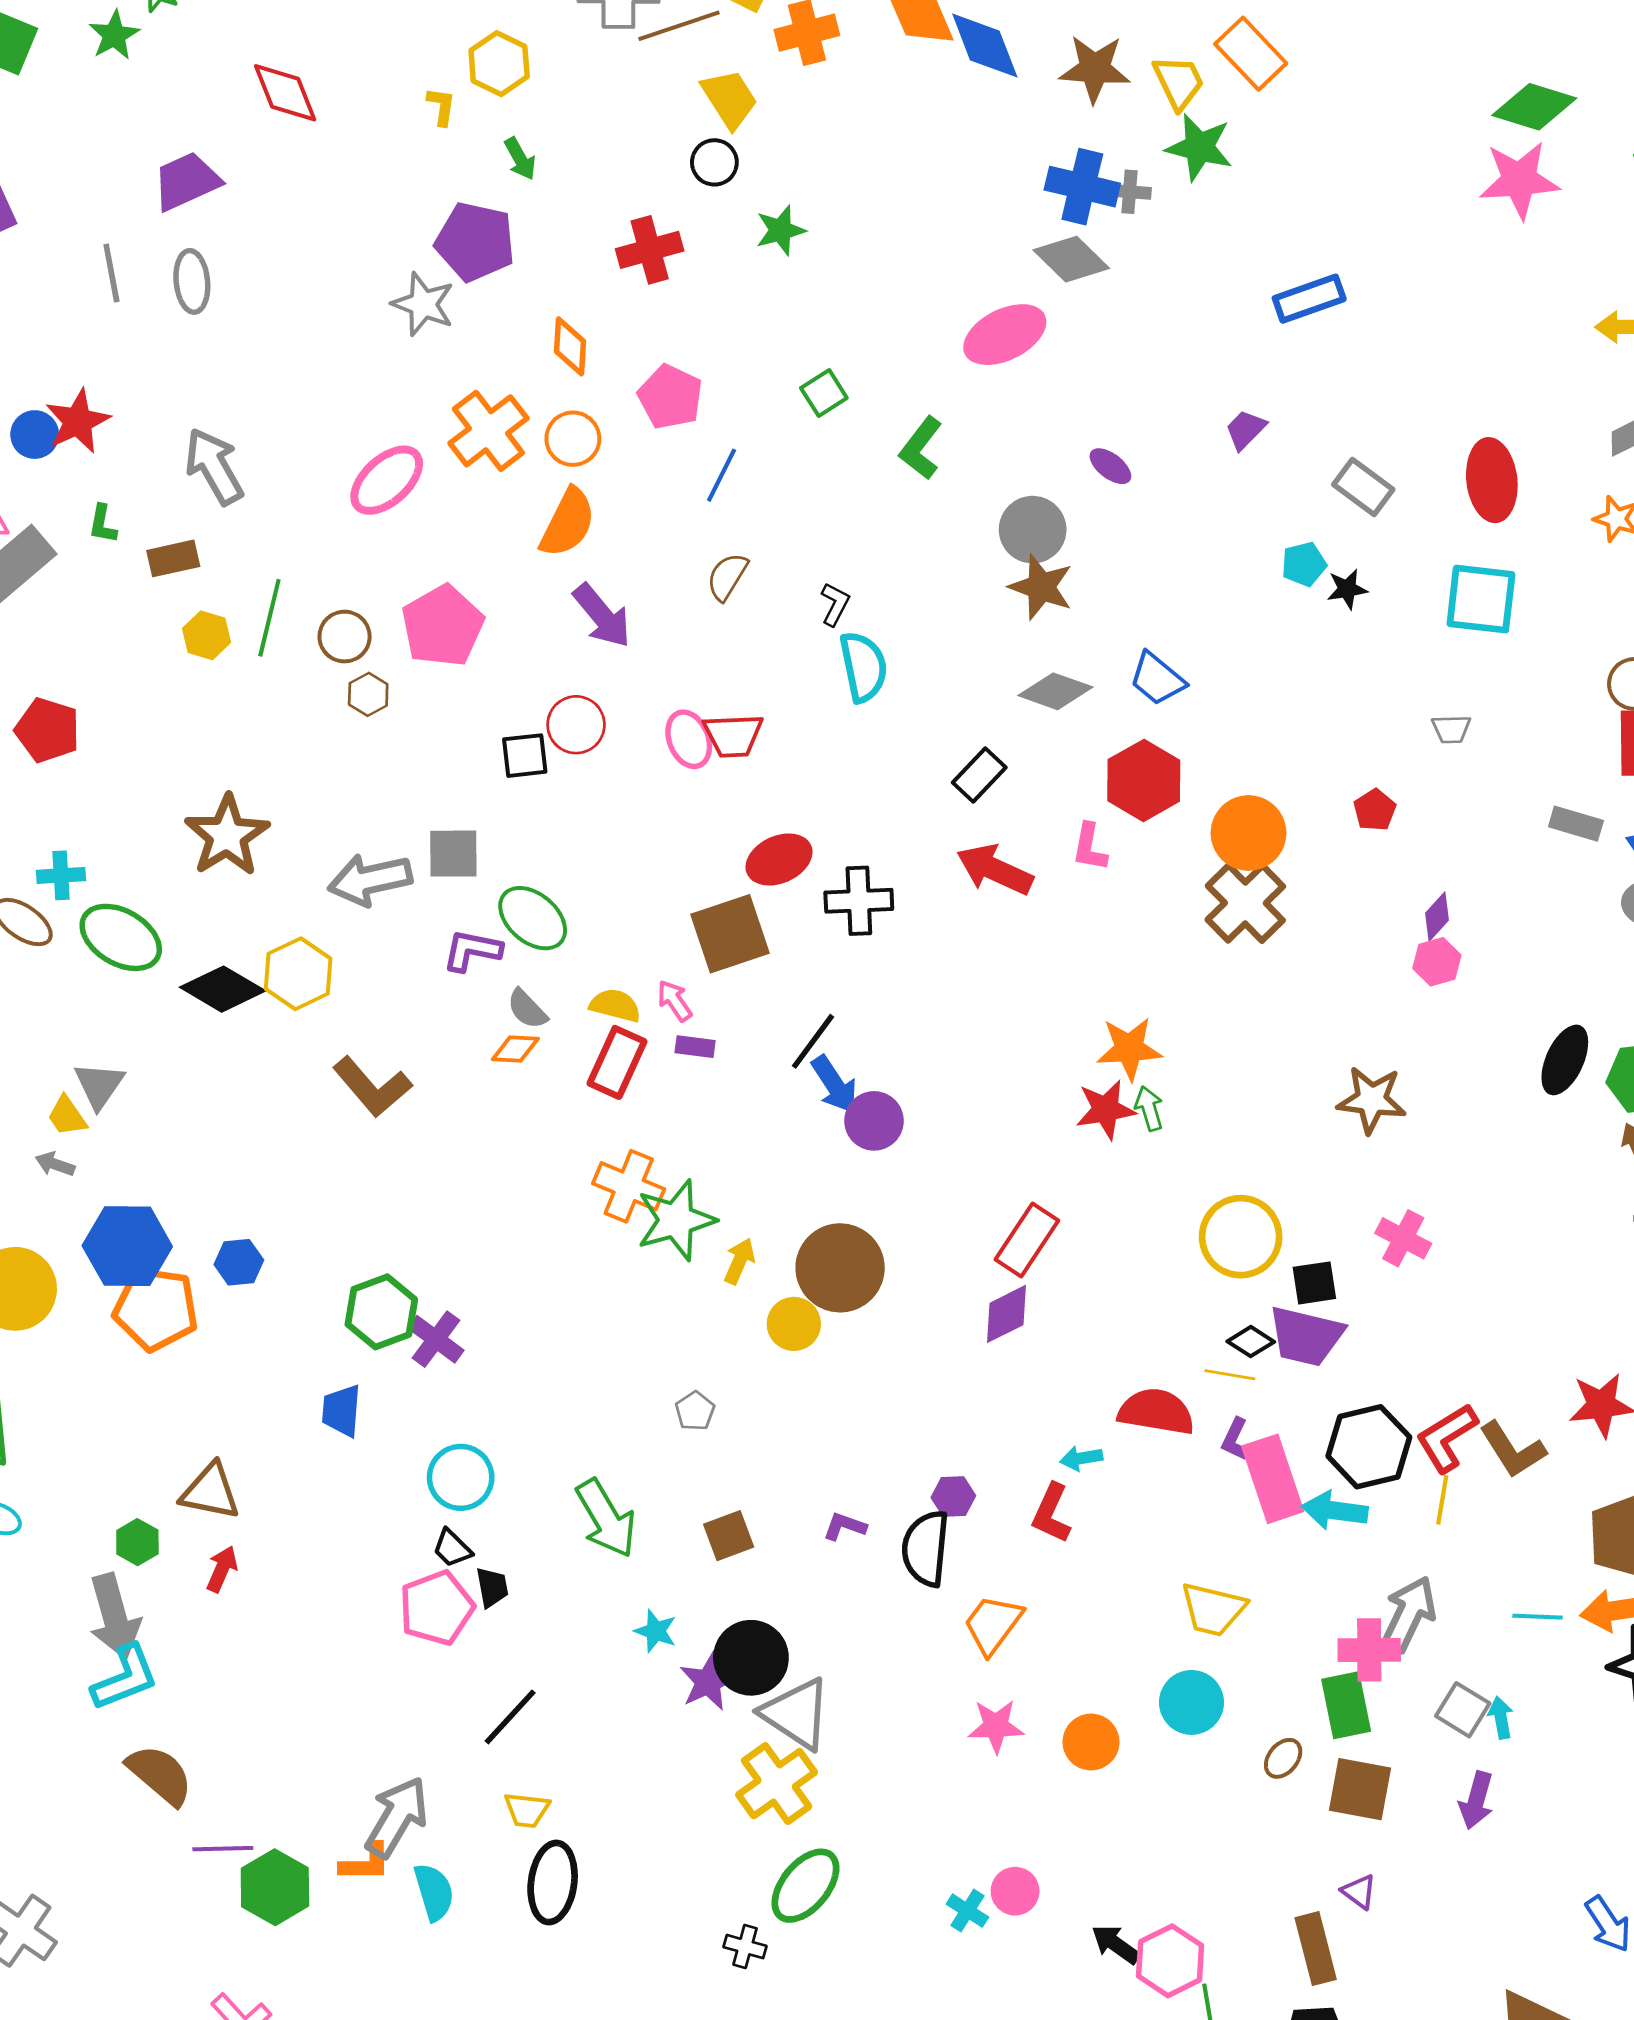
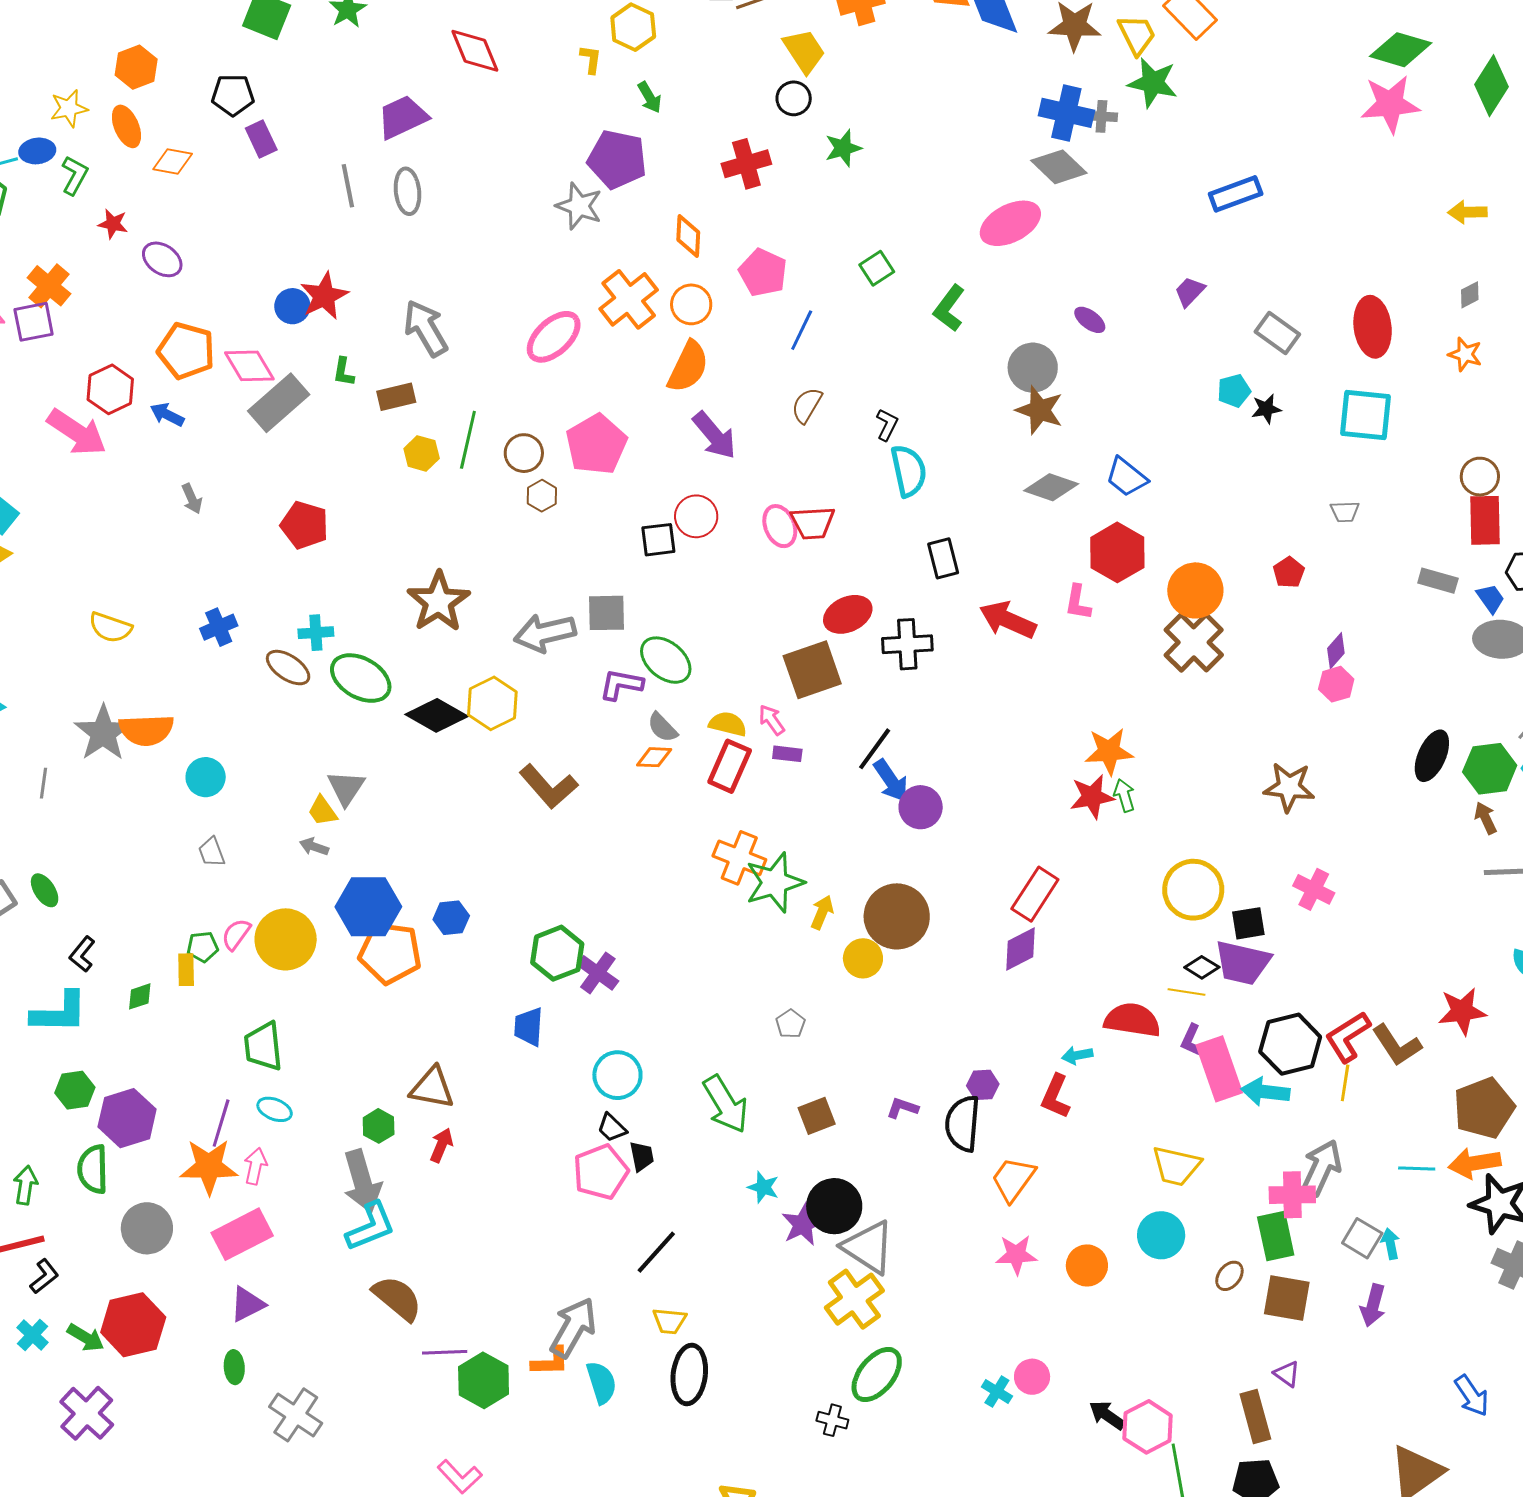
black rectangle: (979, 775) -> (943, 558), moved, turned -57

